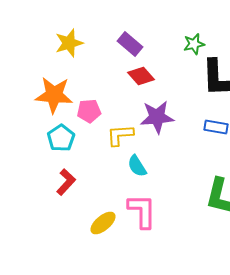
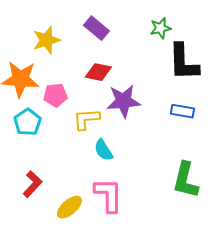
yellow star: (69, 43) -> (46, 40), moved
red diamond: (141, 76) -> (98, 72), moved, turned -36
red L-shape: (66, 182) -> (32, 184), moved

